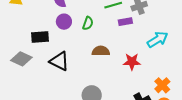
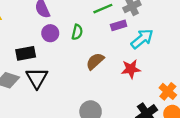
cyan arrow: (158, 39) -> (142, 39), moved
brown semicircle: (101, 51) -> (95, 61), turned -36
black triangle: (59, 61) -> (37, 78), moved, turned 40

